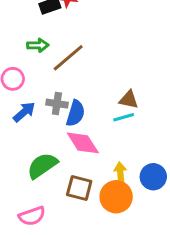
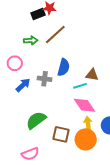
brown line: (68, 58) -> (55, 35), moved
blue semicircle: (76, 113) -> (64, 67), moved
cyan line: (124, 117) -> (80, 86), moved
pink diamond: (83, 143) -> (84, 105), moved

